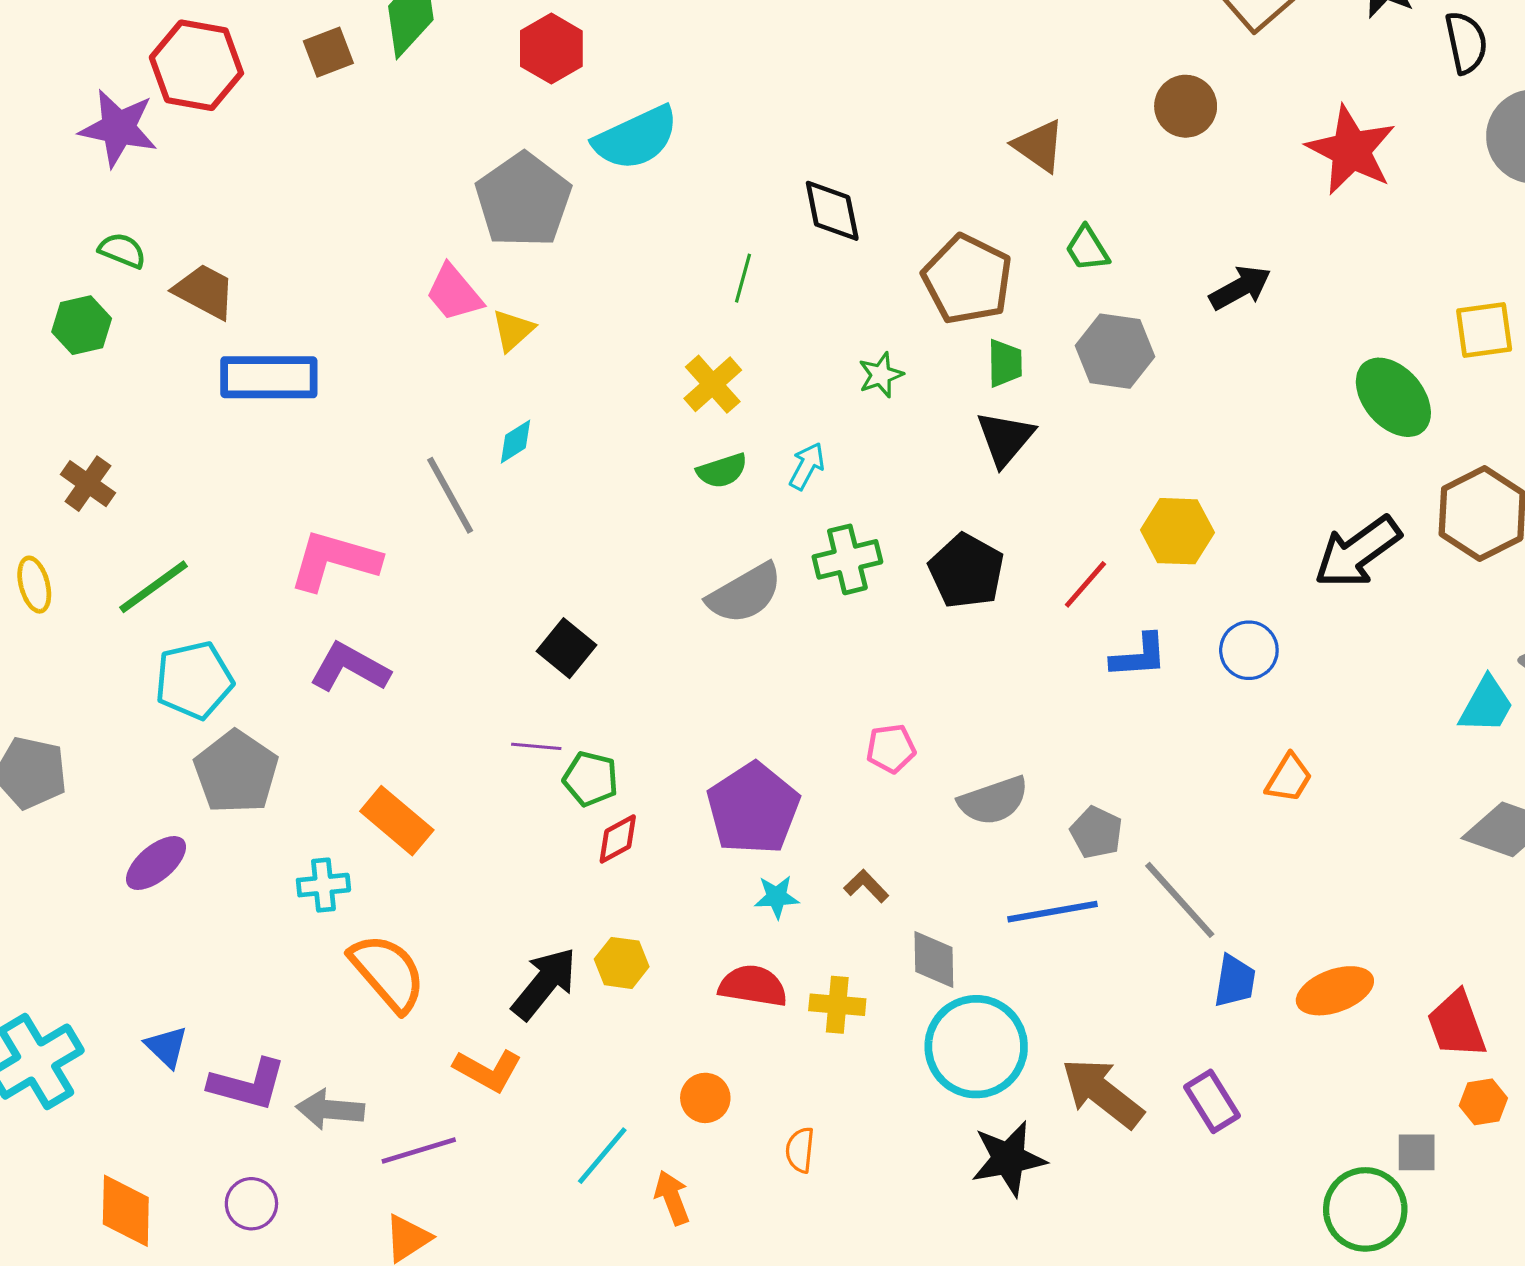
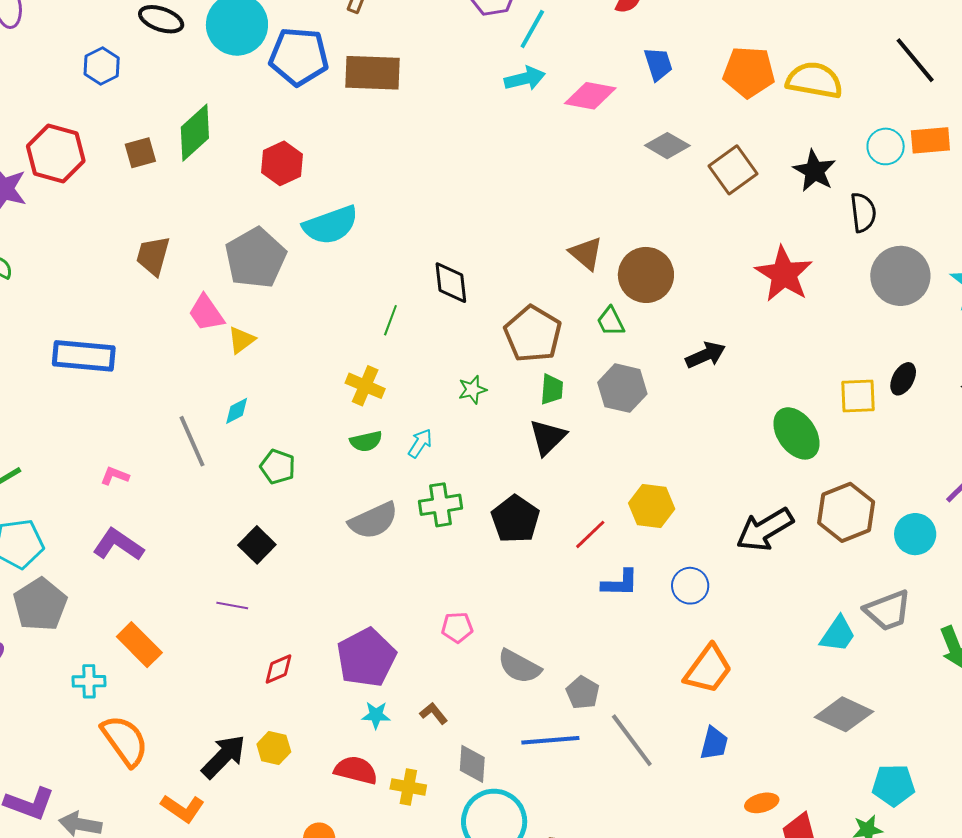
brown circle: (1186, 106) -> (646, 275), moved, size x1.4
brown trapezoid: (205, 291) -> (153, 256), moved, turned -108
yellow cross: (713, 384) -> (365, 386), turned -30
pink L-shape: (334, 561) -> (115, 476), size x0.5
orange trapezoid: (1289, 778) -> (708, 669), size x1.6
green pentagon: (591, 779) -> (278, 467), moved
gray semicircle: (993, 801) -> (519, 666), turned 42
blue trapezoid: (1235, 981) -> (714, 743), moved
orange ellipse: (1335, 991) -> (762, 803), moved, size x0.7

